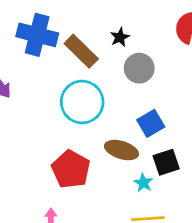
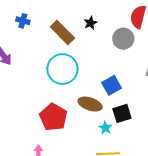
blue cross: (37, 35) -> (23, 21), moved, size x0.5
gray circle: (139, 68) -> (123, 39), moved

